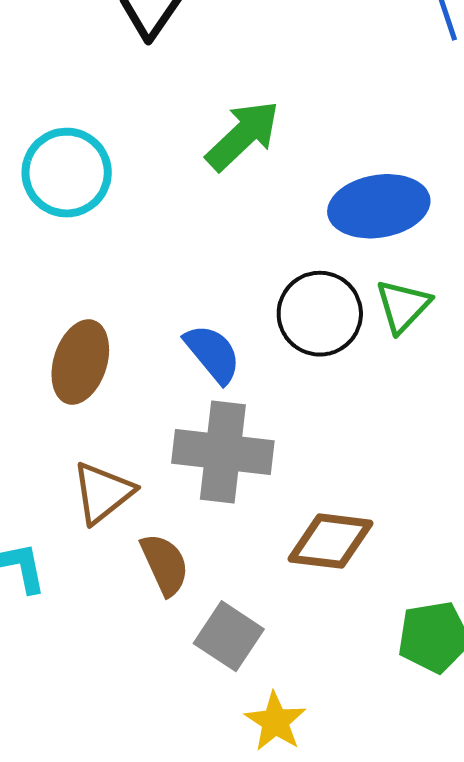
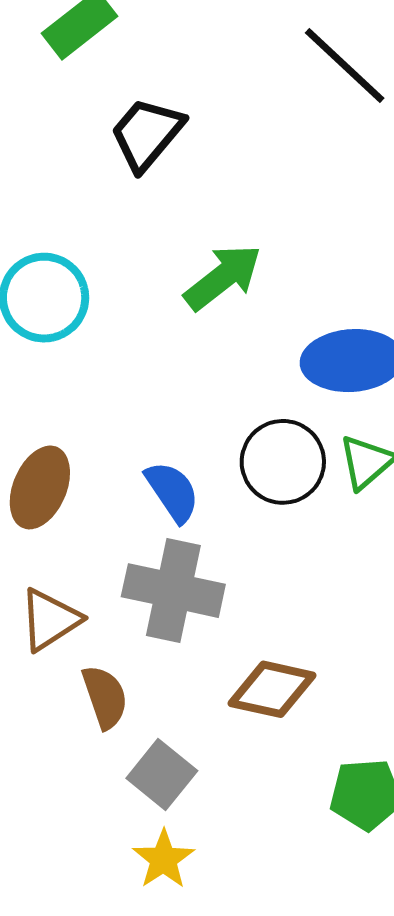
yellow star: (275, 722) -> (163, 859), moved

